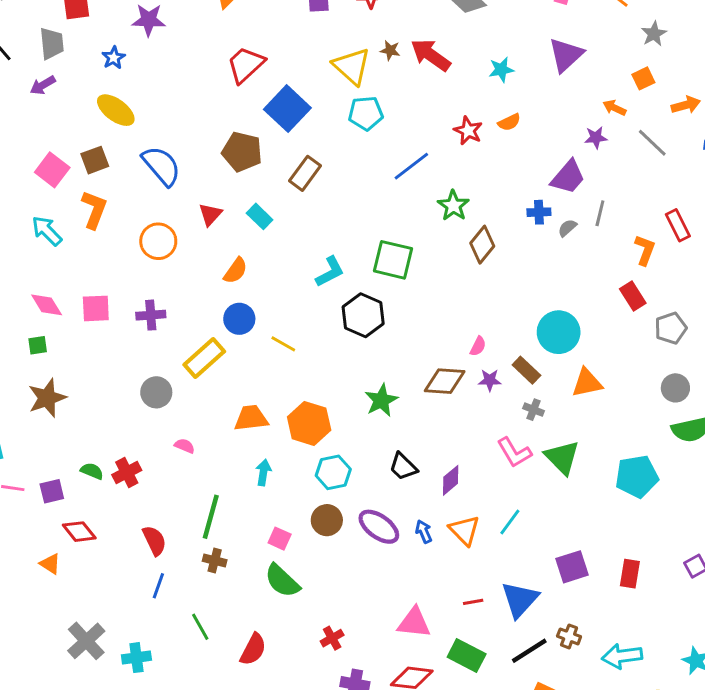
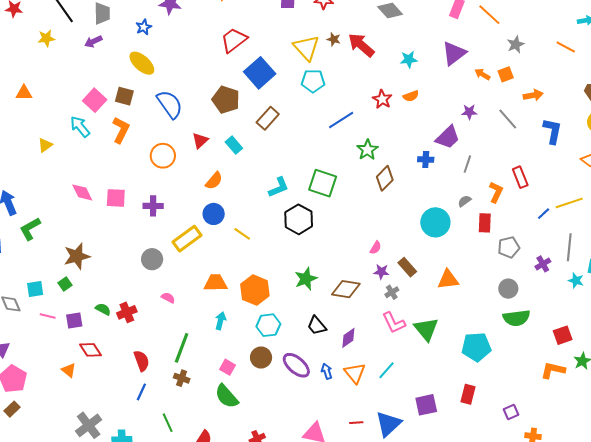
orange arrow: (614, 108) -> (482, 74), moved
brown square: (95, 160) -> (124, 96), turned 30
gray semicircle: (567, 228) -> (464, 201), moved
cyan arrow: (47, 231) -> (80, 127), moved
red rectangle: (633, 296) -> (485, 223), turned 30
cyan circle: (559, 332) -> (435, 222), moved
green square: (38, 345) -> (65, 284), moved, turned -32
brown diamond: (445, 381) -> (346, 289), moved
gray cross: (534, 410) -> (392, 292), moved, turned 32
red rectangle: (630, 574) -> (468, 394), moved

